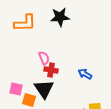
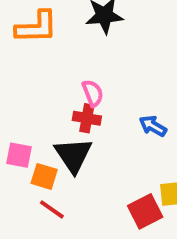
pink semicircle: (44, 58) -> (93, 93), moved

